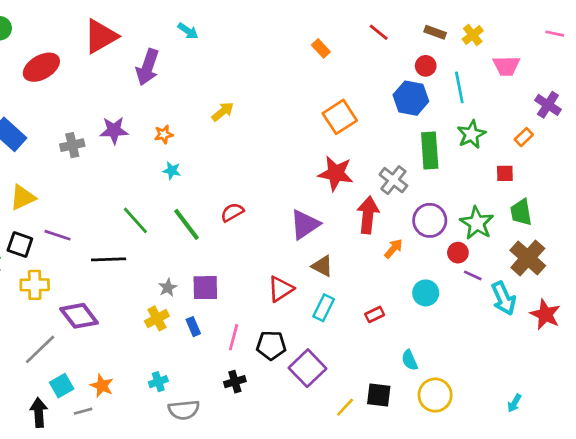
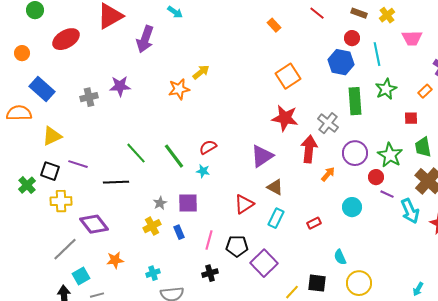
orange star: (164, 134) -> (179, 89), moved, size x1.5
cyan star: (172, 171) -> (203, 171), moved
orange star: (102, 386) -> (115, 260), moved, turned -30

